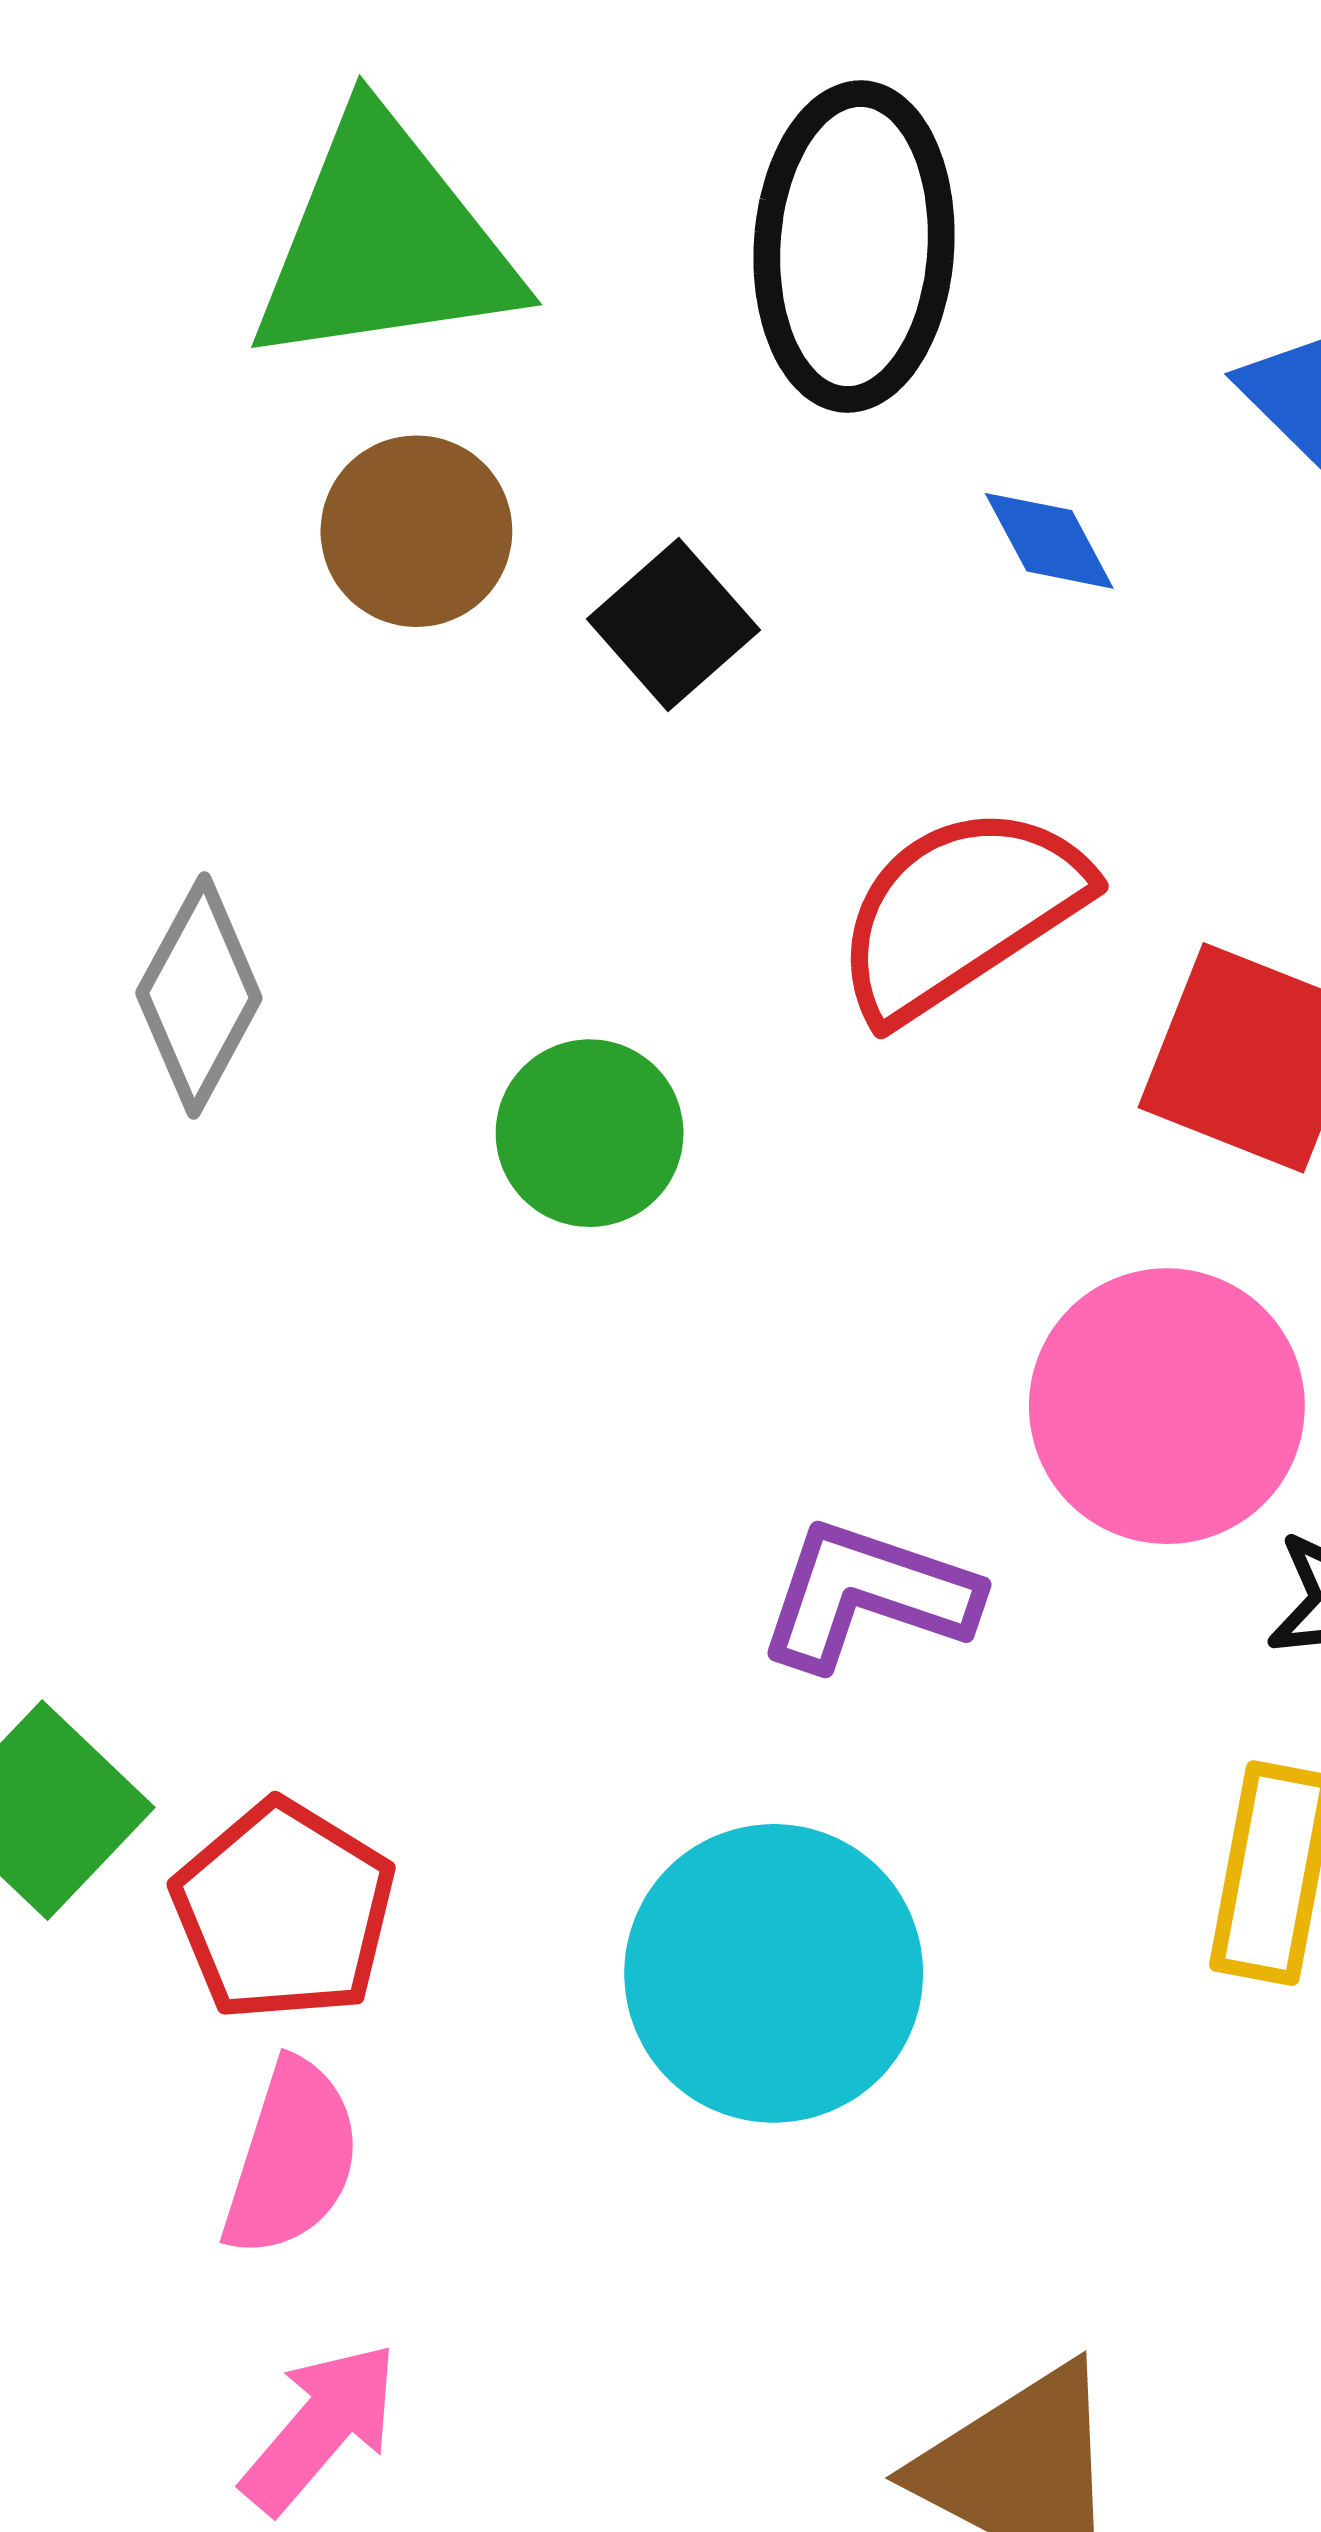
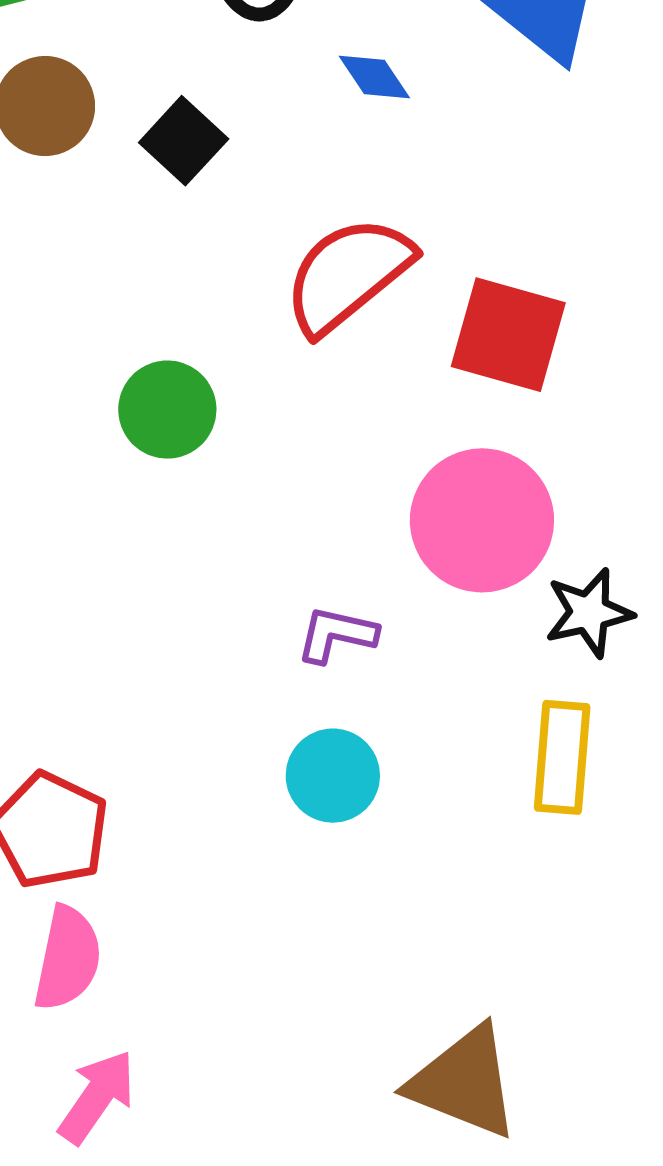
purple L-shape: (868, 1595) -> (337, 635), size x0.7
cyan circle: (774, 1973) -> (333, 776), moved, size x0.6

